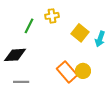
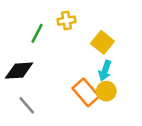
cyan arrow: (100, 39) -> (105, 71), moved
gray line: (21, 82) -> (27, 105), turned 49

